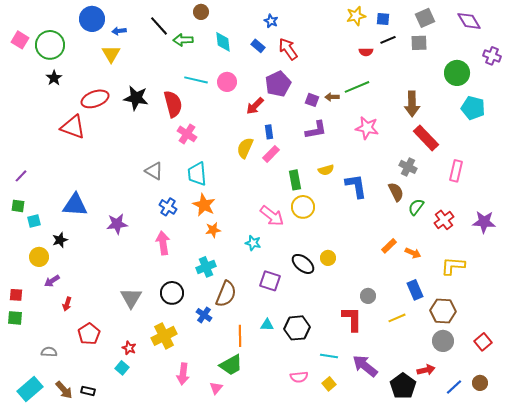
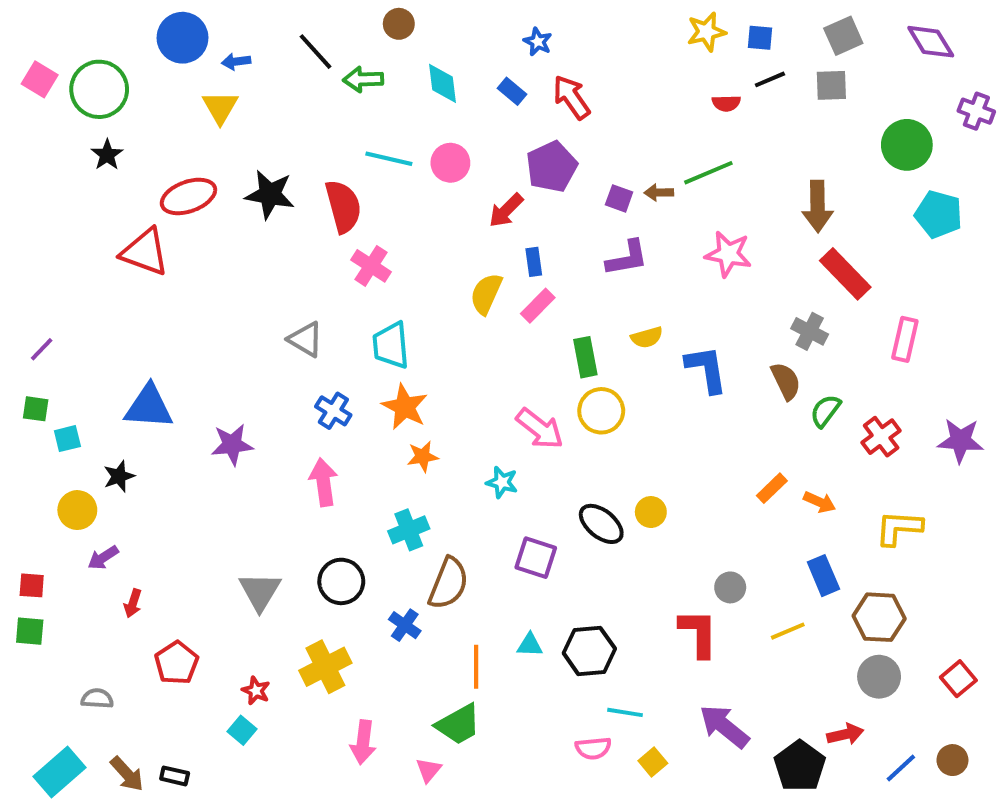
cyan line: (329, 356) -> (625, 712), moved

